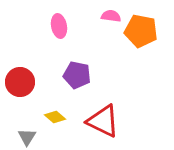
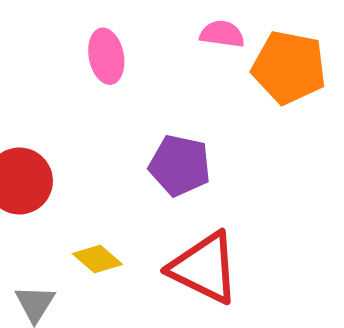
purple pentagon: (77, 75) -> (180, 165), moved

